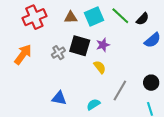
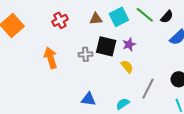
red cross: (34, 17) -> (60, 20), size x0.7
gray cross: (58, 53) -> (85, 54), turned 32
orange arrow: (23, 54) -> (51, 58), turned -50

